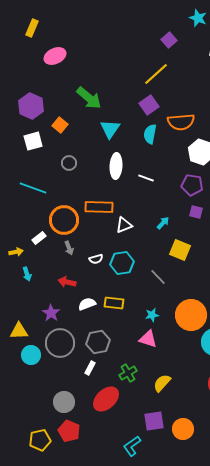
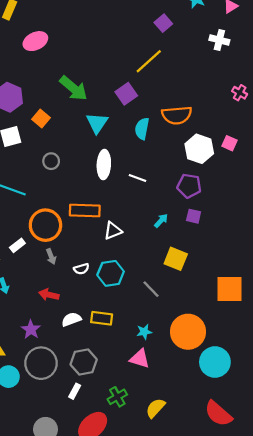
purple square: (149, 105) -> (126, 94), moved
cyan arrow: (163, 223) -> (161, 221), moved

